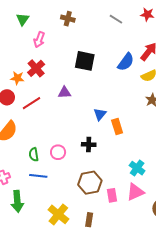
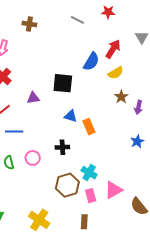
black square: (85, 61) -> (63, 83), moved
blue triangle: (100, 114) -> (71, 116), turned -48
cyan cross: (137, 168) -> (89, 173), moved
blue line: (38, 176) -> (14, 131), moved
brown rectangle: (89, 220) -> (84, 222), moved

